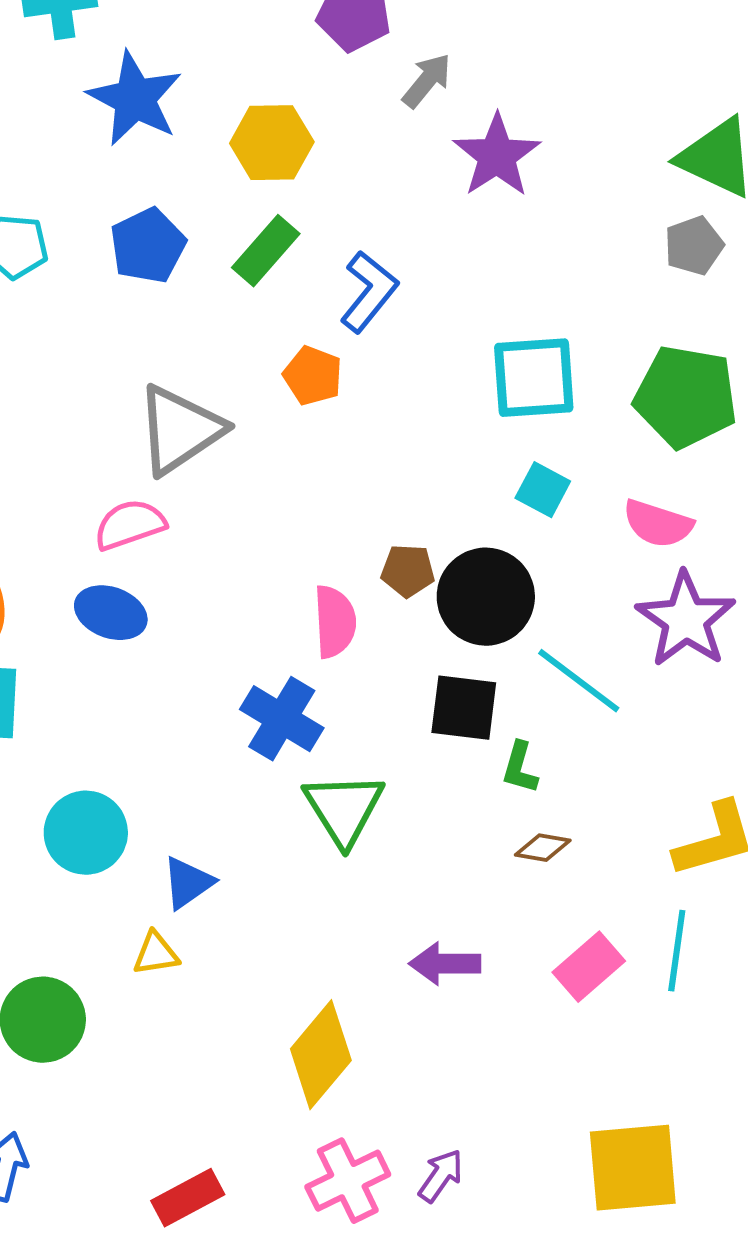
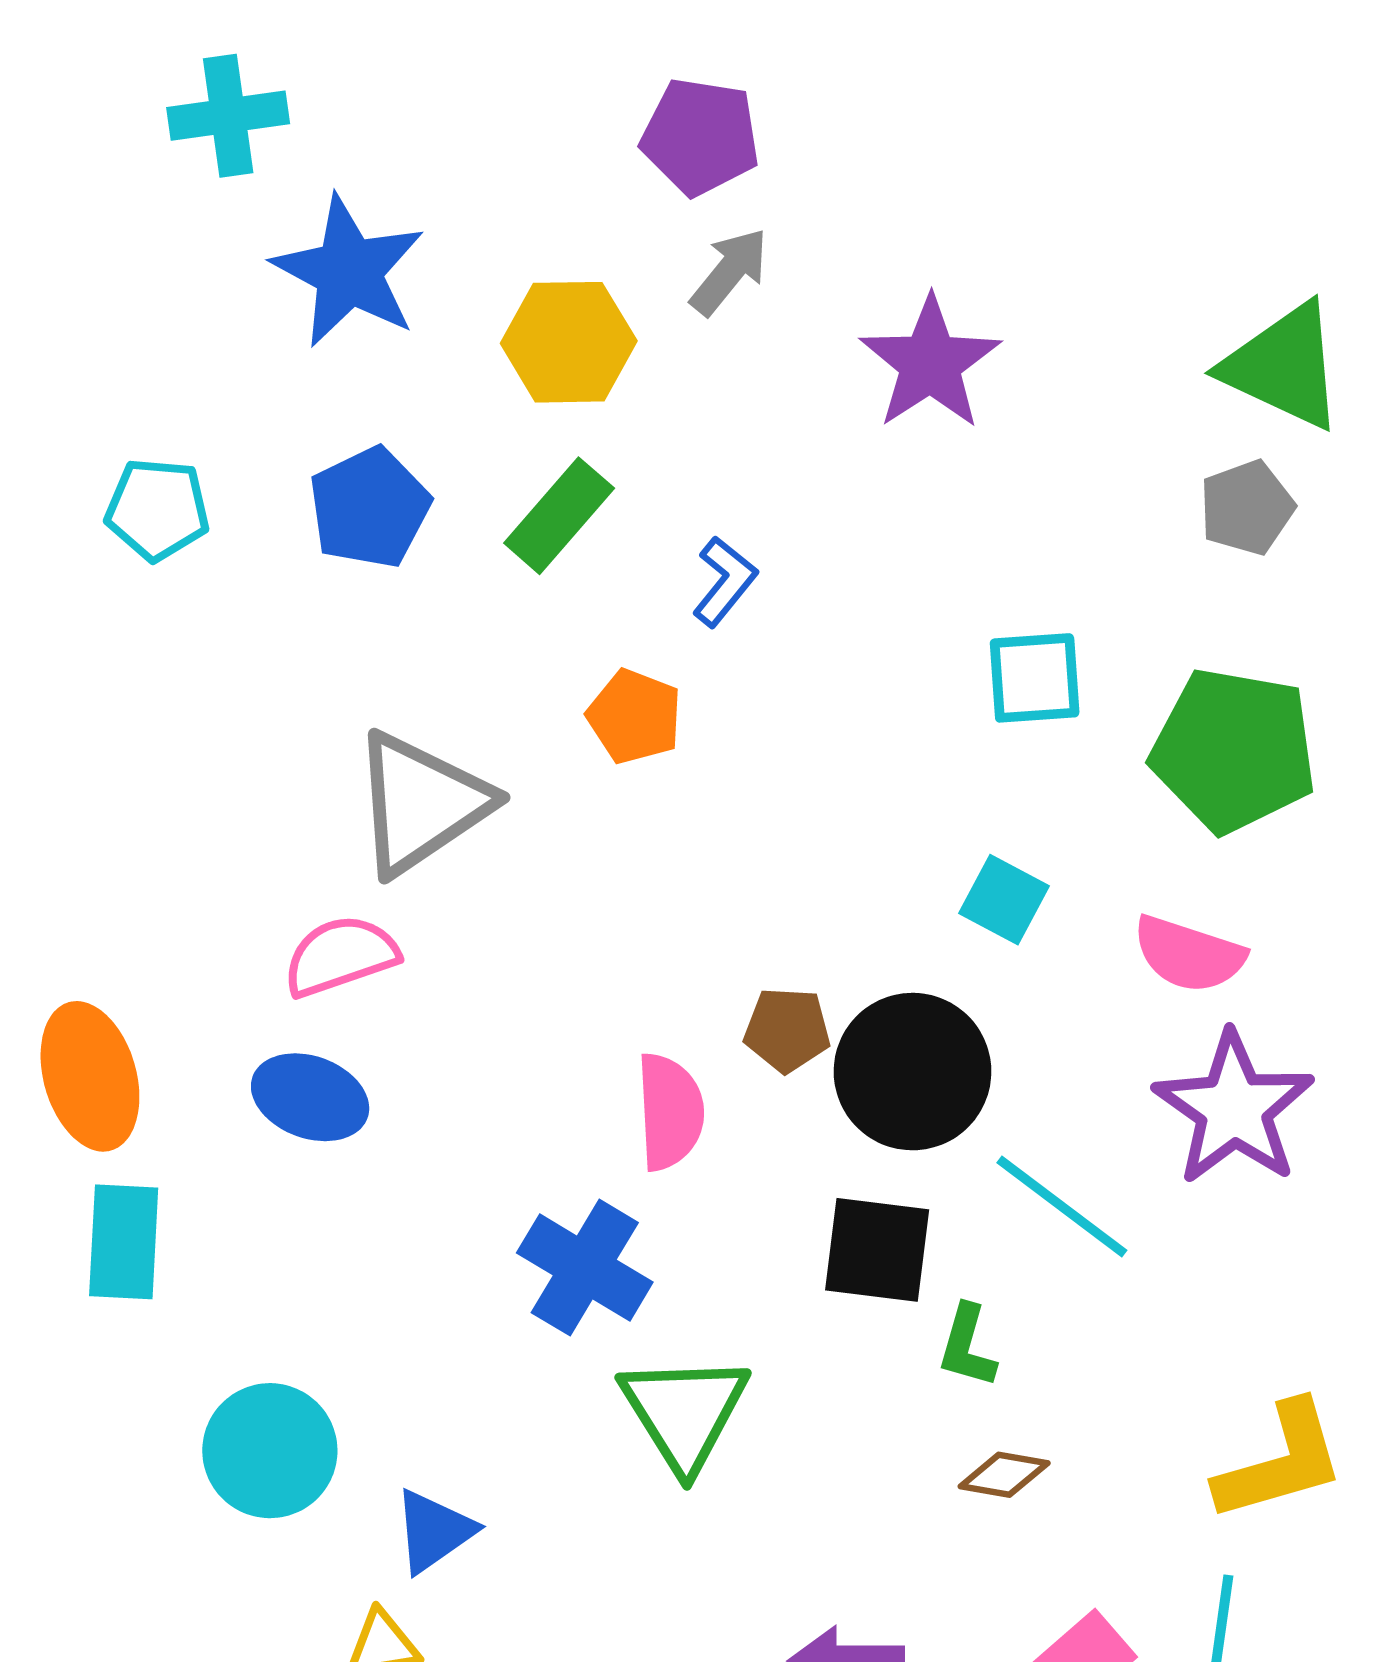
gray arrow: (427, 81) -> (729, 272), moved
blue L-shape: (369, 292) -> (725, 582), size x0.7
cyan square: (534, 378) -> (1035, 678), moved, size x0.7

